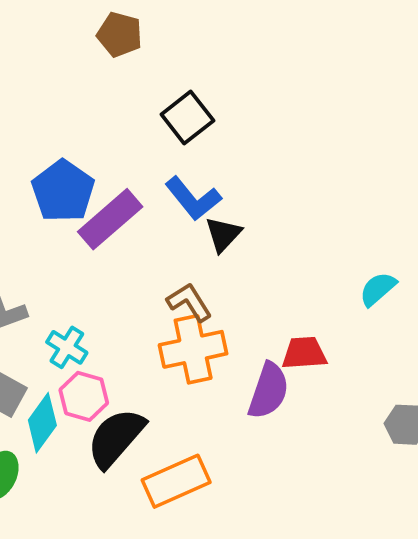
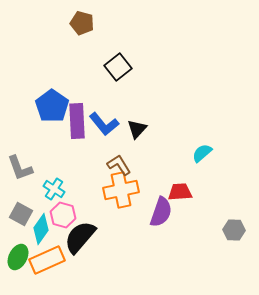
blue L-shape: (193, 199) -> (104, 124), moved
purple rectangle: (110, 219) -> (77, 121), turned -52
cyan semicircle: (378, 289) -> (202, 153), moved
orange rectangle: (176, 481) -> (47, 260), moved

